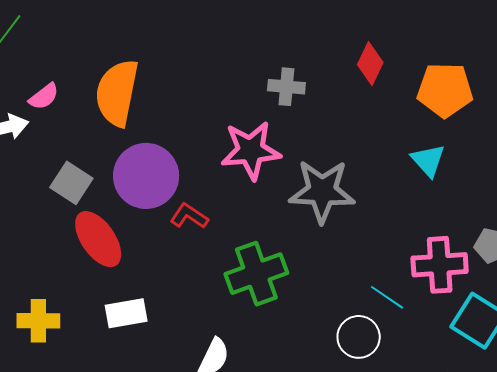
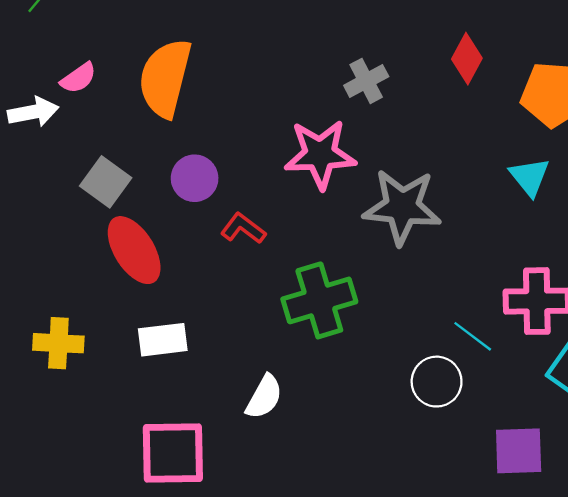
gray cross: (286, 87) -> (366, 81), turned -36
purple circle: (146, 176) -> (195, 178), size x0.6

